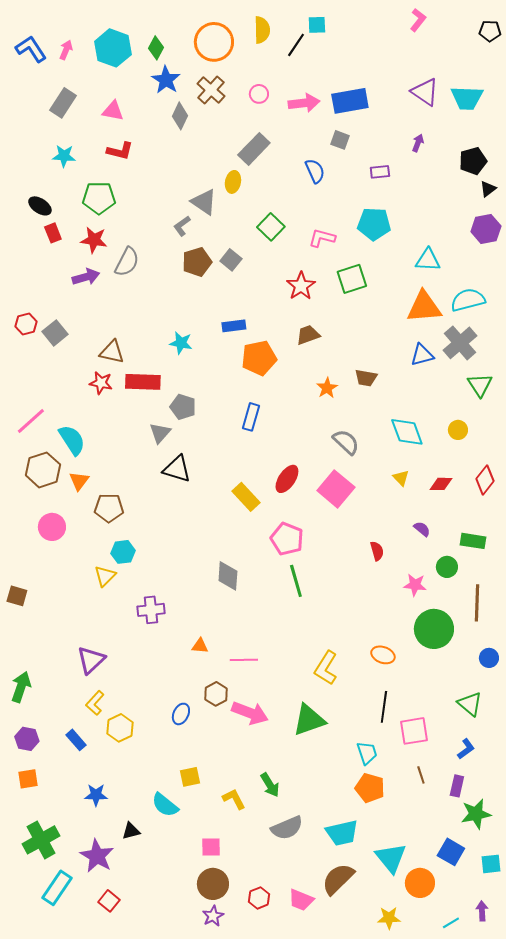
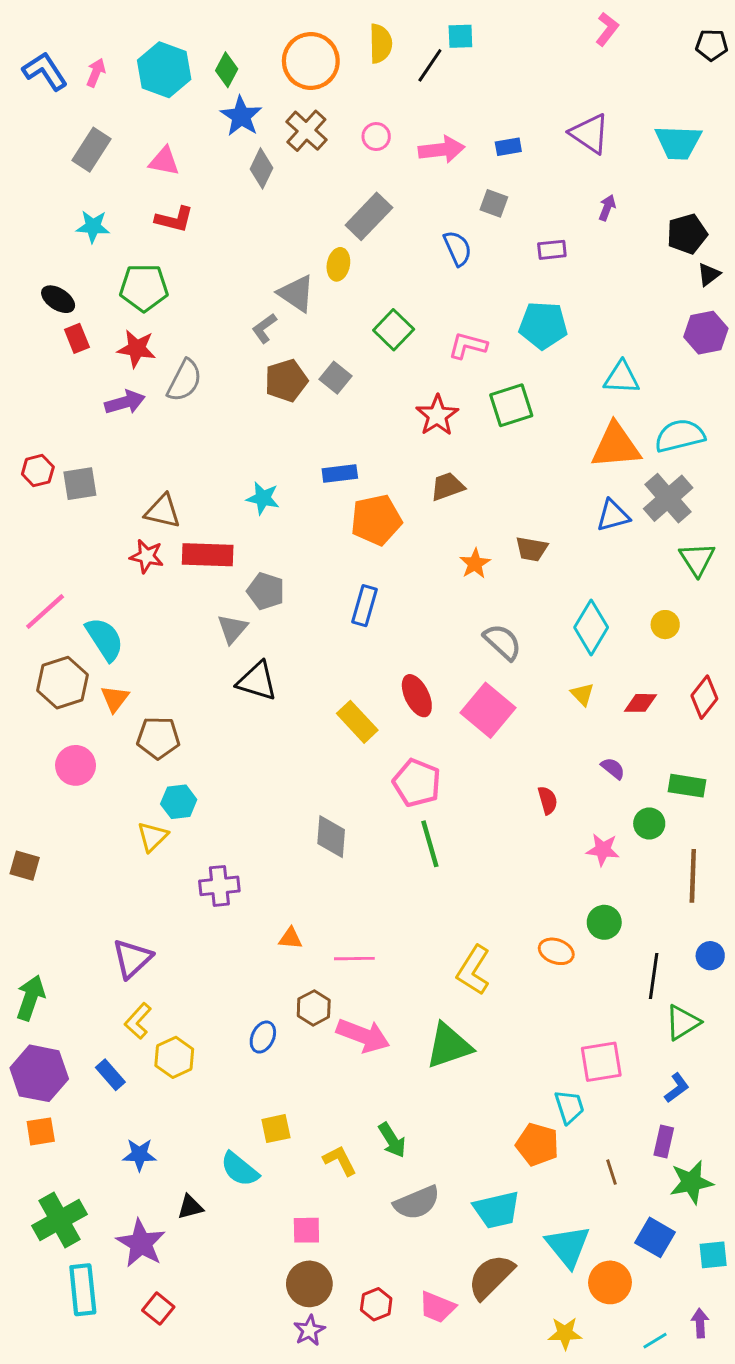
purple triangle: (425, 92) -> (590, 134), moved
blue rectangle: (350, 101) -> (508, 147), size x0.5
gray square: (55, 333) -> (80, 484), turned 30
cyan diamond: (407, 432) -> (591, 627), turned 51
red ellipse: (287, 479) -> (417, 696), turned -60
green circle: (434, 629) -> (604, 922), moved, size x0.6
green triangle: (470, 704) -> (683, 1022), turned 48
black line: (384, 707) -> (654, 976), moved
purple hexagon: (27, 739) -> (39, 1073), size x1.6
cyan trapezoid: (367, 753) -> (569, 1107), moved
brown line: (421, 775) -> (611, 1172), moved
cyan rectangle: (57, 888) -> (83, 1290), turned -40

